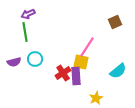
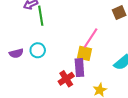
green line: (25, 32) -> (41, 16), moved
red cross: (63, 73) -> (66, 79), moved

